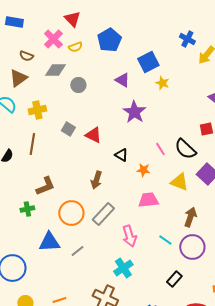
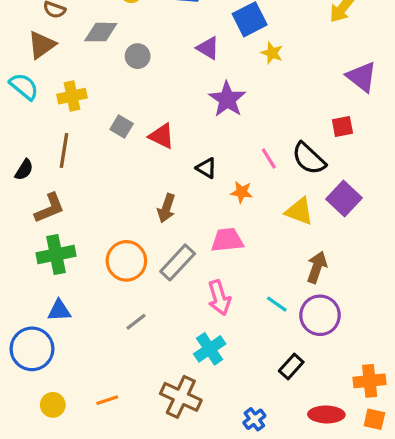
brown L-shape: (45, 186) -> (50, 208), moved
pink trapezoid: (148, 200) -> (227, 240), moved
green cross: (27, 209) -> (56, 254), size x1.6
blue triangle: (49, 242) -> (59, 310), moved, size x0.7

